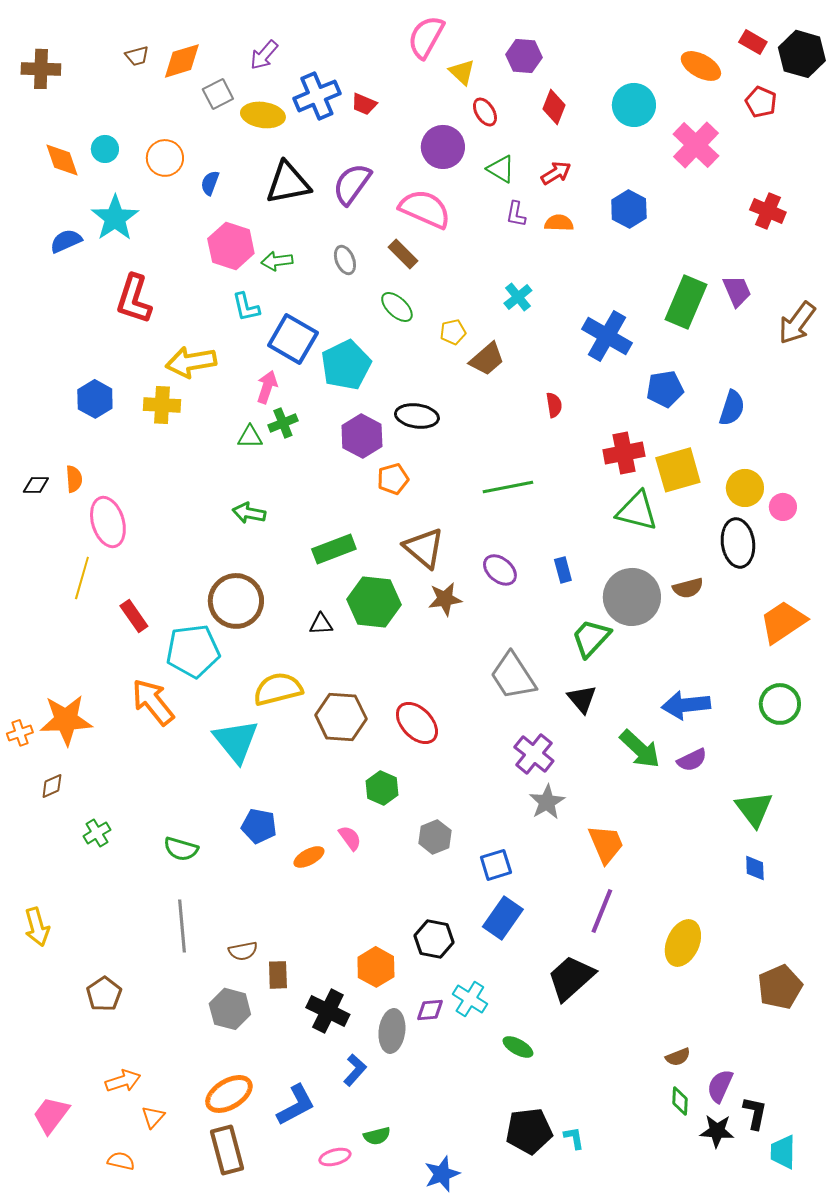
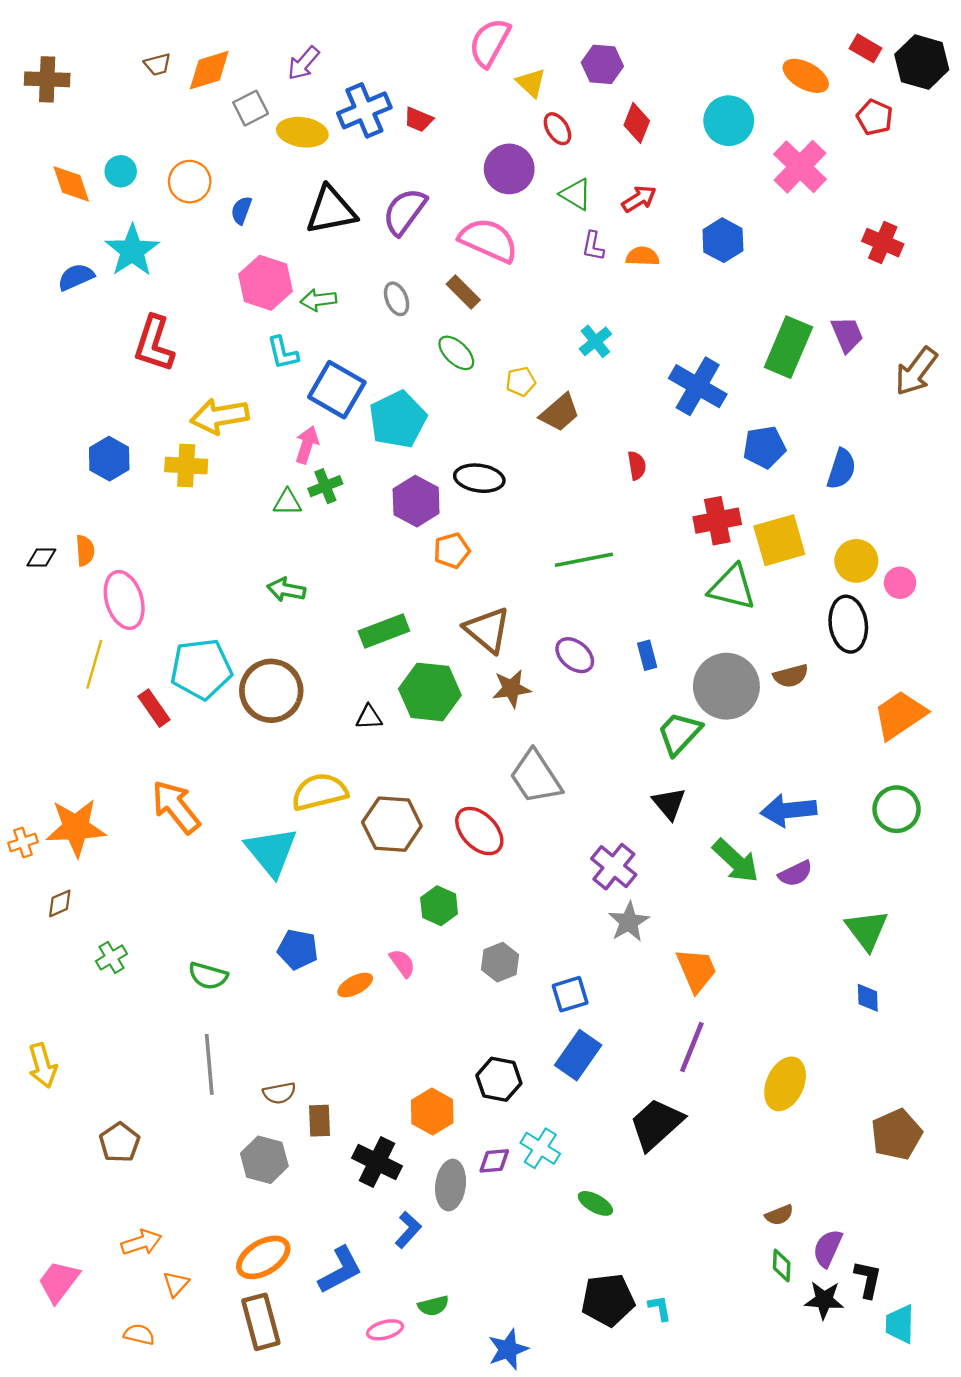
cyan pentagon: (193, 651) -> (201, 669), moved
gray trapezoid: (513, 676) -> (536, 777), moved

